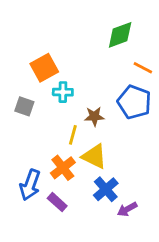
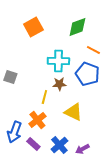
orange square: (44, 68) -> (33, 27), moved
cyan cross: (63, 92) -> (58, 61), moved, size x1.5
yellow triangle: (94, 156) -> (73, 112), moved
blue cross: (106, 189) -> (59, 145), moved

